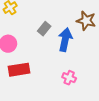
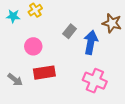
pink cross: (69, 78) -> (95, 81), size x1.6

